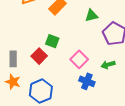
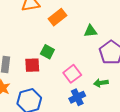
red square: (39, 56) -> (32, 65), turned 35
blue cross: (87, 81) -> (77, 97), turned 35

